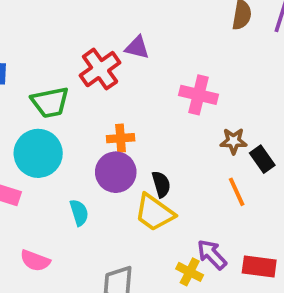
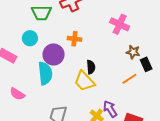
cyan circle: (38, 153) -> (30, 38), size x0.6
purple circle: (116, 172) -> (54, 54), moved
orange line: (237, 192) -> (129, 79), turned 70
cyan semicircle: (79, 213) -> (45, 73), size x1.6

